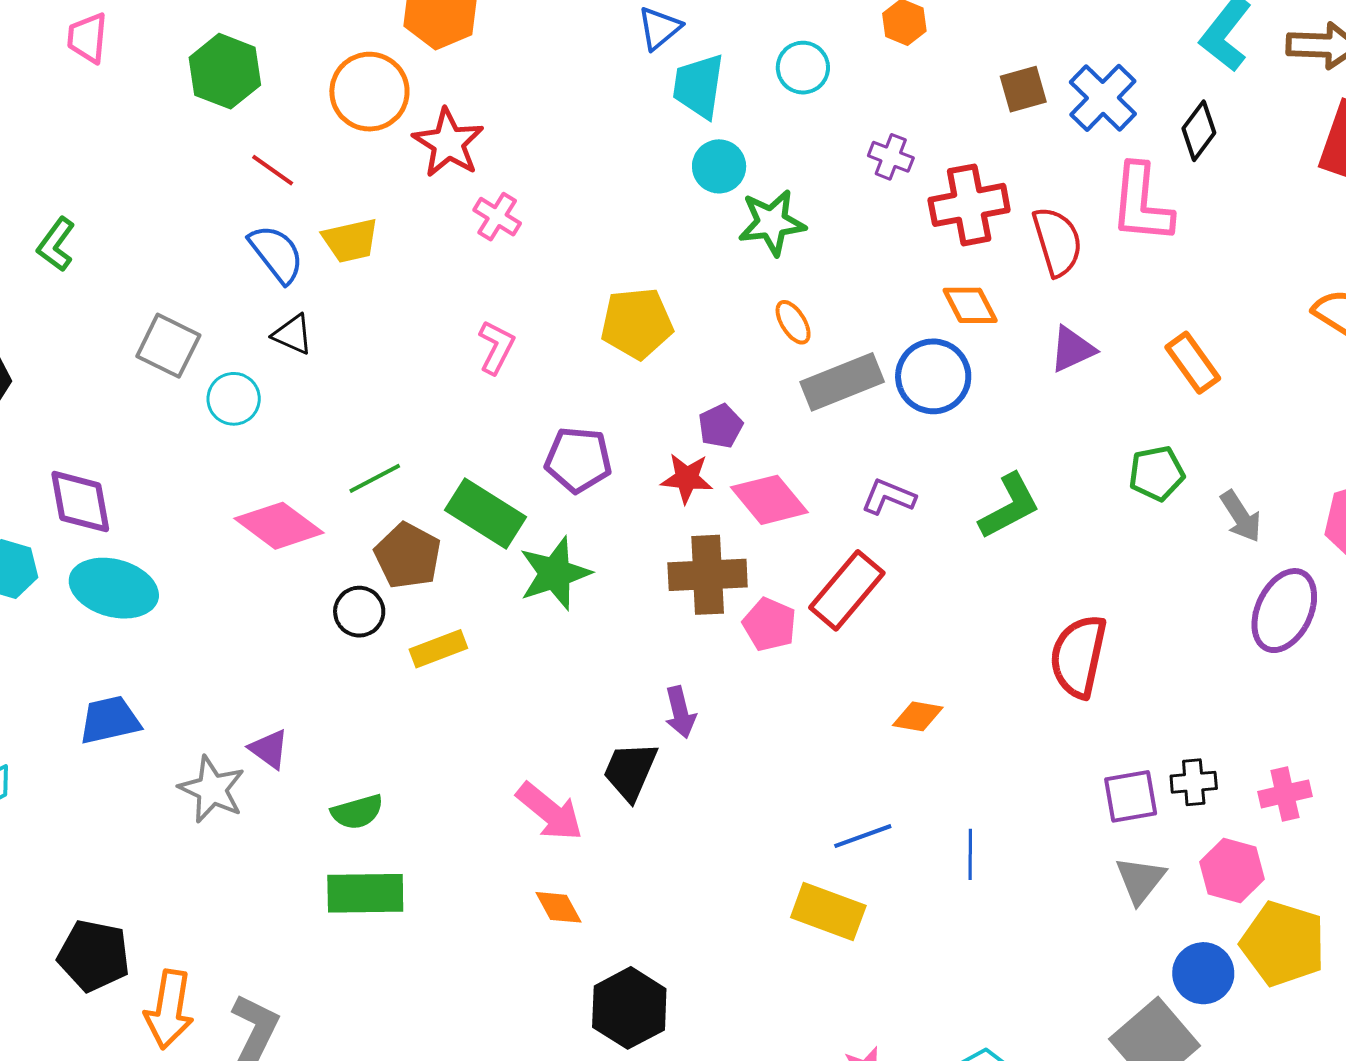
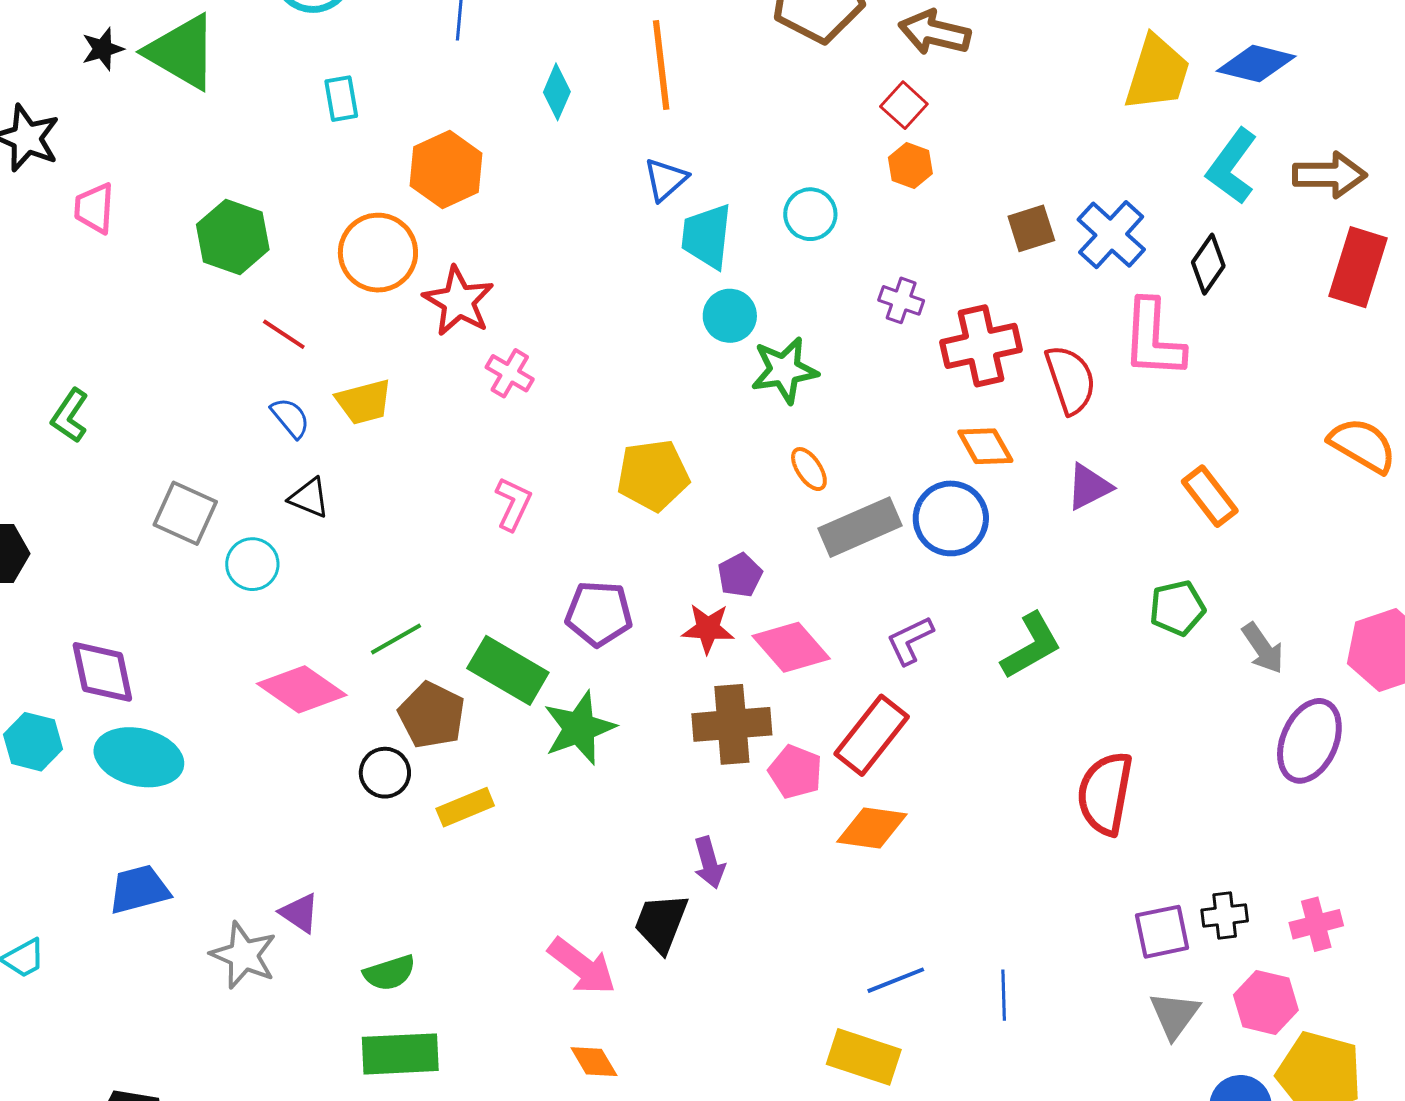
blue semicircle: (276, 254) -> (290, 418), size x0.7
purple L-shape: (888, 497) -> (910, 640), turned -46
orange diamond: (918, 716) -> (872, 828), moved, size x1.4

